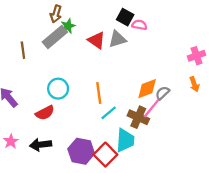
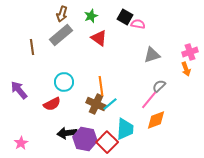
green star: (68, 26) -> (91, 16), moved
gray triangle: (117, 39) -> (152, 55), moved
orange arrow: (194, 84) -> (186, 69), moved
orange diamond: (147, 89) -> (156, 120), moved
brown cross: (138, 117) -> (96, 104), moved
pink star: (11, 141) -> (21, 143), moved
black arrow: (41, 145) -> (67, 133), moved

